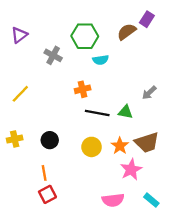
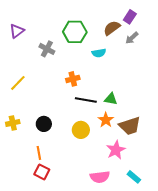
cyan semicircle: (101, 60) -> (99, 53), moved
gray arrow: (149, 93) -> (132, 38), moved
orange star: (120, 146) -> (106, 120), moved
red square: (47, 194) -> (42, 172), turned -35

